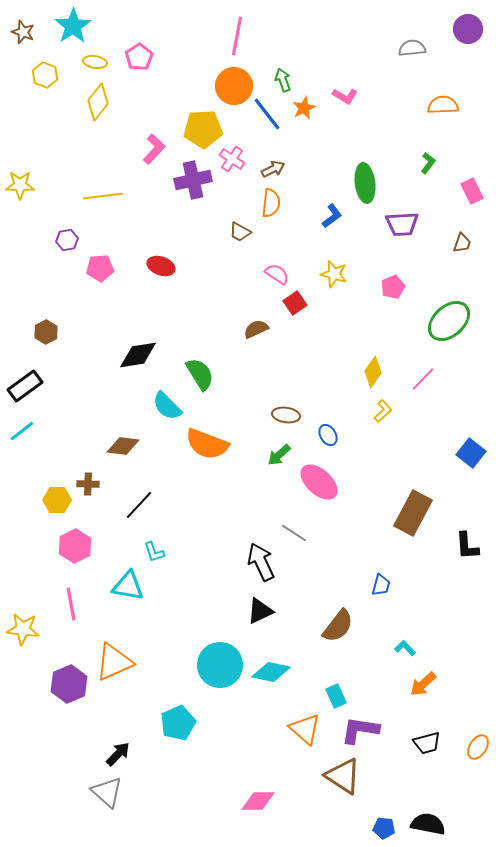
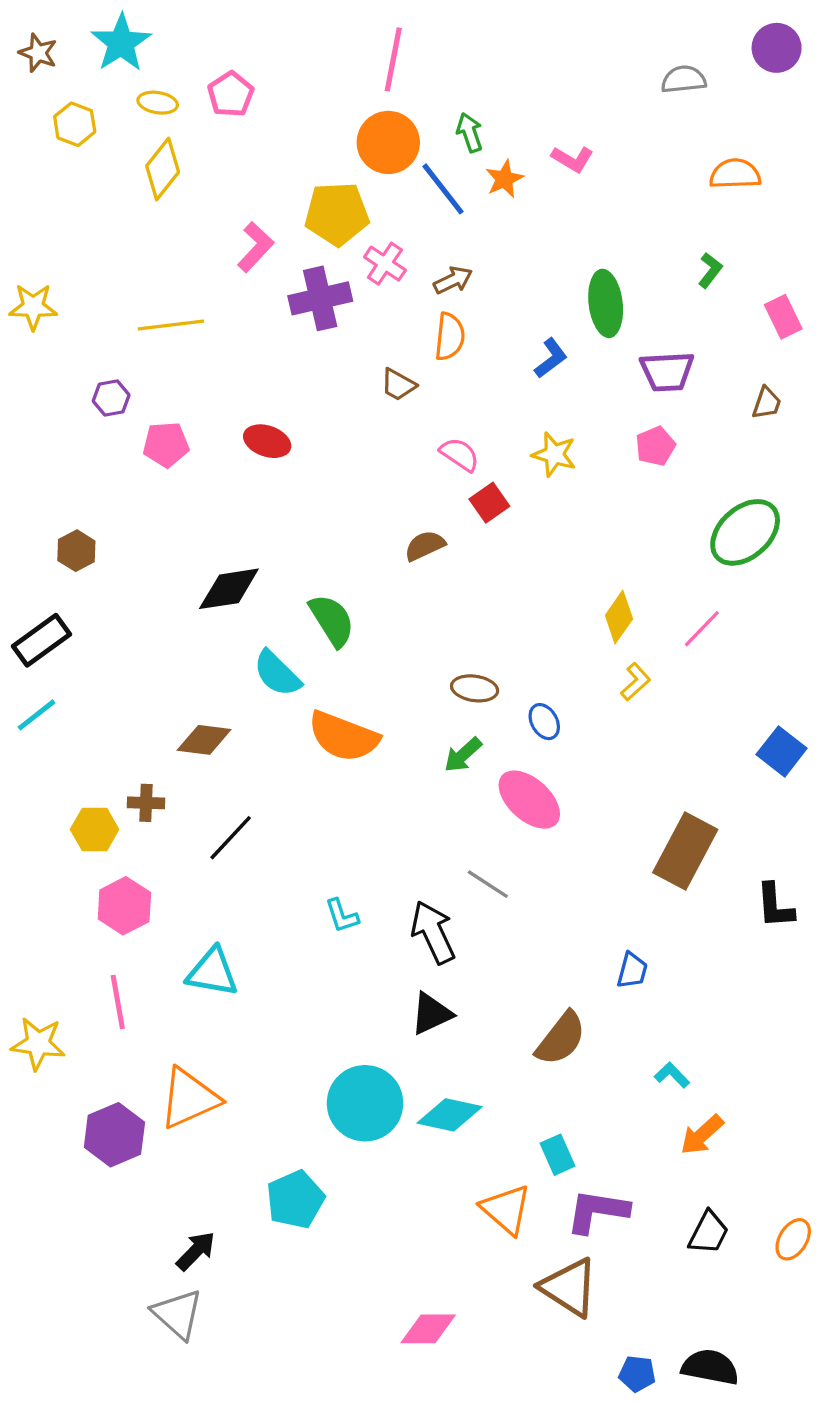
pink pentagon: (393, 287) -> (655, 446), moved
cyan L-shape: (154, 552) -> (342, 916), moved
black trapezoid: (427, 743) -> (709, 1233), turned -48

